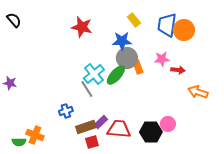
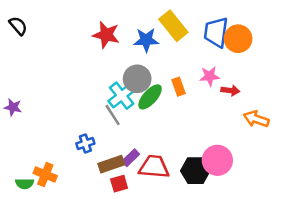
yellow rectangle: (134, 20) -> (173, 26), size x1.6
blue star: (122, 41) -> (146, 40), moved
gray circle: (127, 58) -> (137, 79), moved
pink circle: (168, 124) -> (217, 160), size x1.5

